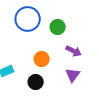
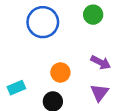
green circle: (58, 27) -> (93, 15), moved

